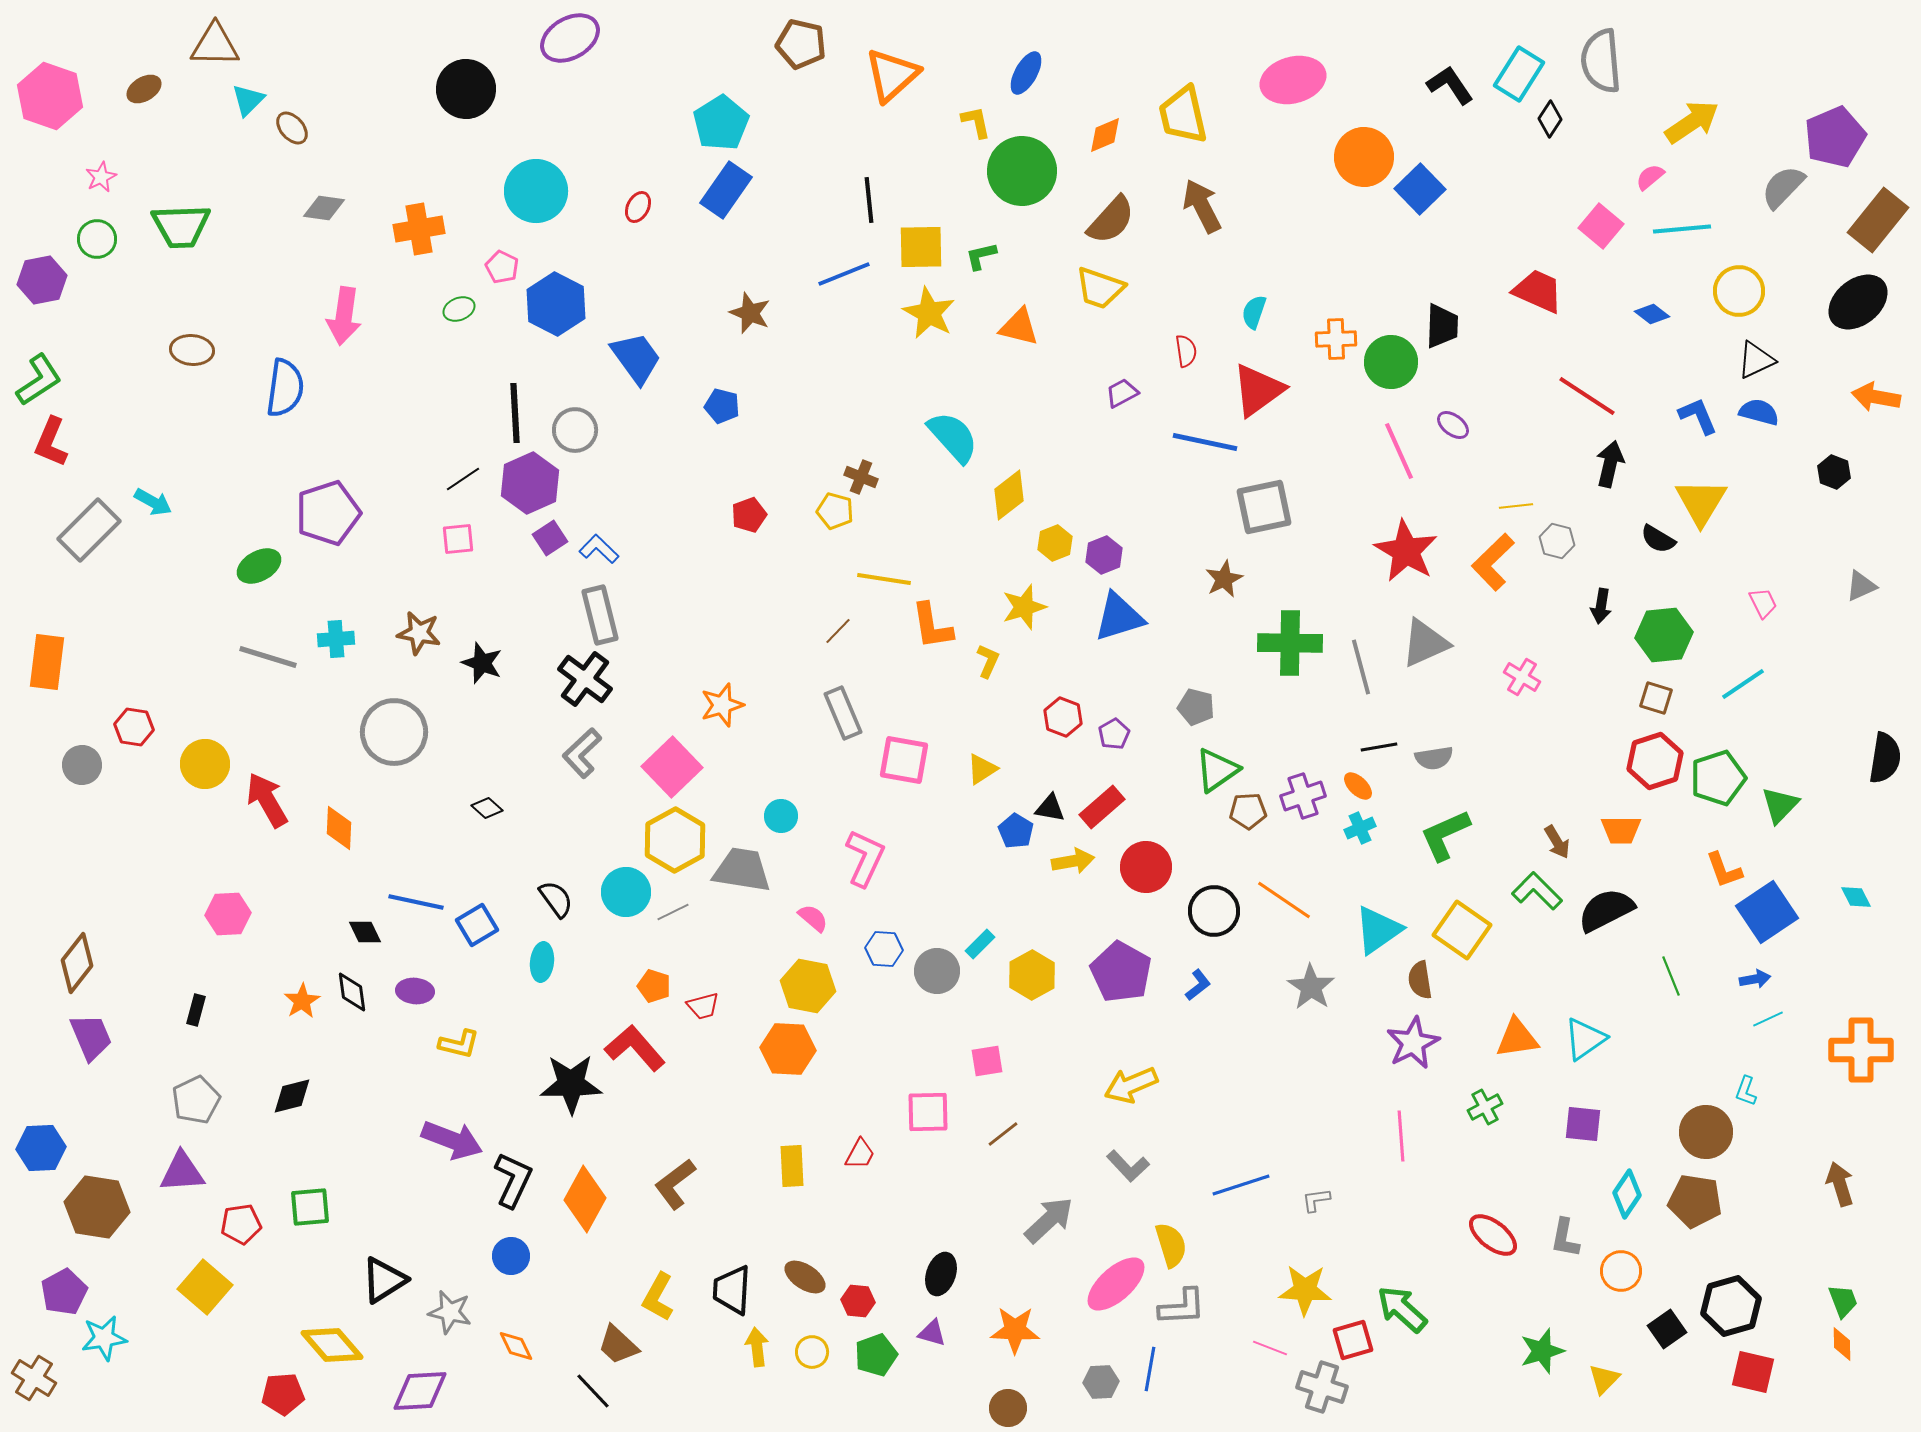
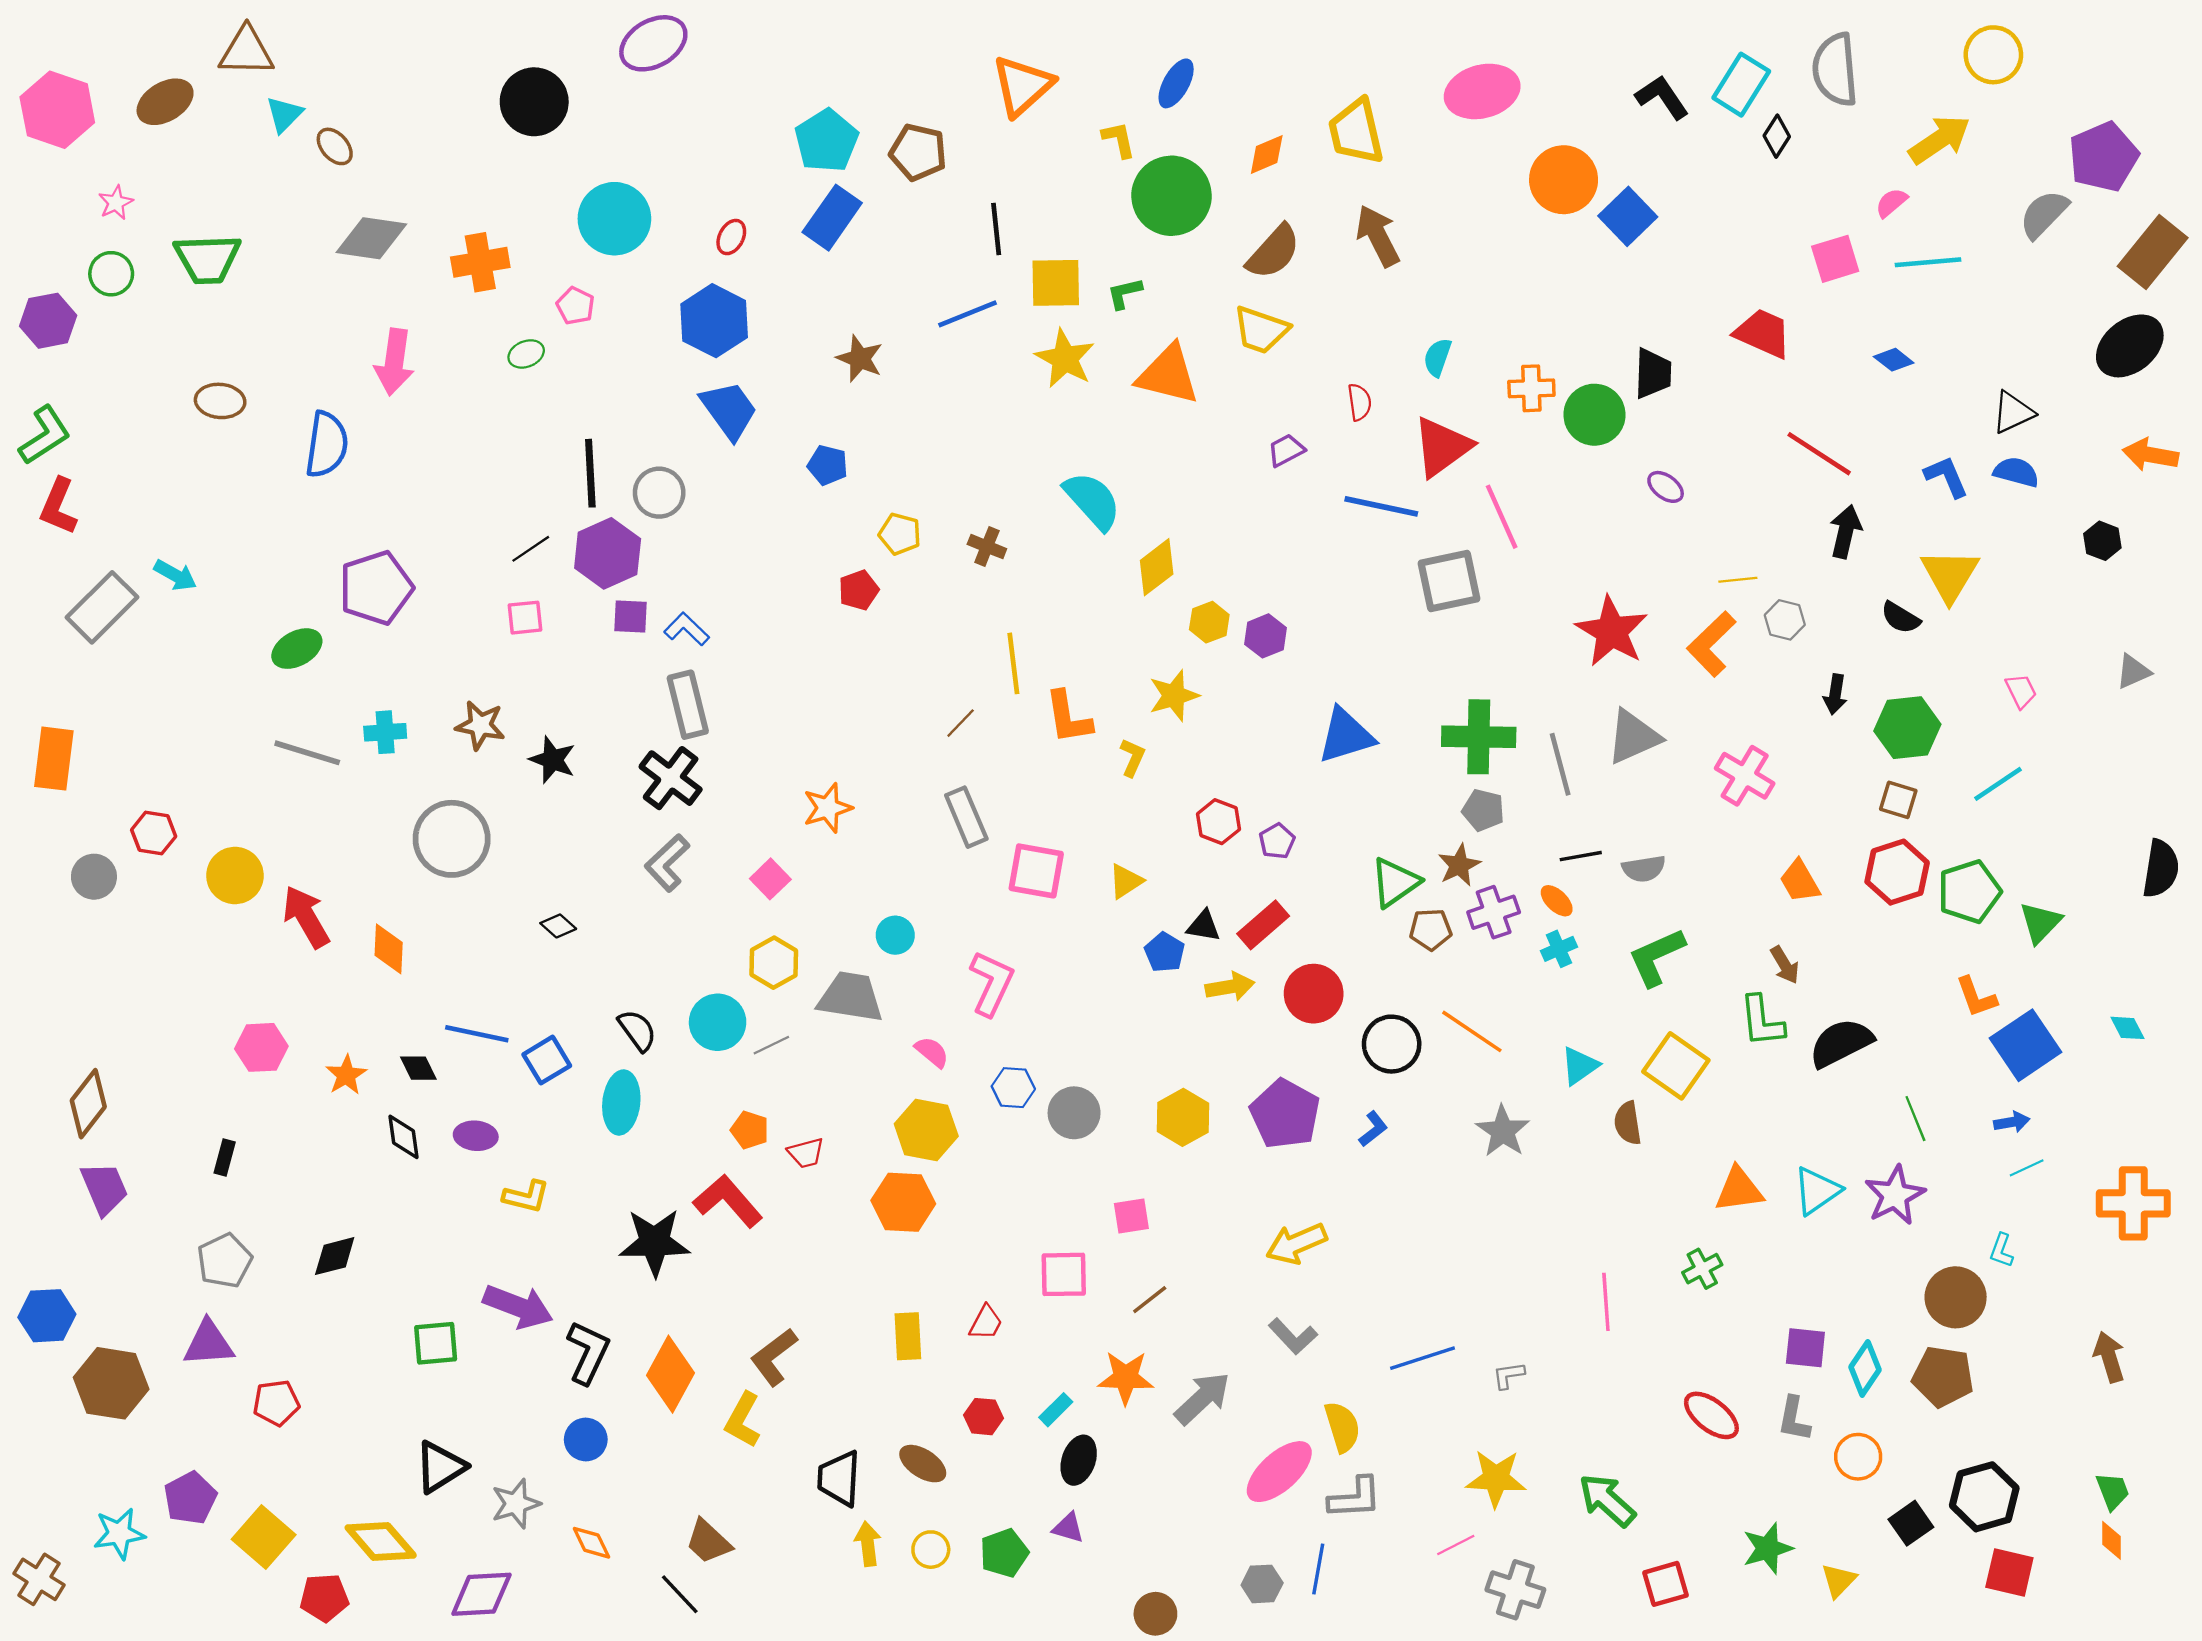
brown pentagon: (801, 44) -> (918, 152), moved
brown ellipse: (144, 89) -> (165, 102), size x1.4
gray diamond: (324, 208) -> (371, 238), size x1.5
pink square: (1601, 226) -> (1835, 259), turned 33
yellow circle: (1739, 291) -> (1993, 55), moved
blue hexagon: (556, 304) -> (714, 321), moved
orange triangle: (1019, 327) -> (1168, 375), size x1.4
pink line: (1399, 451) -> (1502, 517), moved
yellow pentagon: (835, 511) -> (900, 534), moved
purple square: (550, 538) -> (630, 616), turned 36
yellow line: (884, 579) -> (1013, 663), turned 74
brown star: (1224, 579) -> (1459, 865), moved
blue triangle: (1119, 617) -> (1346, 736), moved
pink cross: (1522, 677) -> (1745, 776), size x1.4
gray pentagon: (1196, 707) -> (1483, 810), moved
pink square: (672, 767) -> (770, 879), size x0.6
orange trapezoid: (1621, 830) -> (1800, 881), moved, turned 60
yellow hexagon: (675, 840) -> (774, 963), size x0.7
green L-shape: (1537, 891) -> (1762, 1021), turned -141
cyan triangle: (1378, 930) -> (1580, 1066), size x0.7
cyan rectangle: (980, 944) -> (1056, 1410), moved
cyan ellipse: (542, 962) -> (621, 1102), size x1.4
orange star: (302, 1001) -> (346, 1075), moved
purple star: (1413, 1043) -> (1895, 1195), moved
purple square: (1583, 1124) -> (1805, 1348), moved
green square: (310, 1207) -> (436, 1343), moved
yellow square: (205, 1287) -> (264, 1537), moved
purple pentagon: (64, 1292) -> (190, 1498), moved
yellow L-shape: (658, 1297) -> (743, 1420), moved
red hexagon: (858, 1301) -> (984, 1417), moved
gray star: (450, 1312) -> (516, 1504), turned -30
orange star: (1015, 1330) -> (1126, 1378), moved
red square: (1353, 1340) -> (1666, 1584), moved
pink line: (1270, 1348) -> (1456, 1545), turned -48

